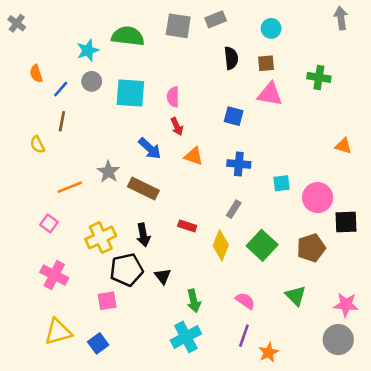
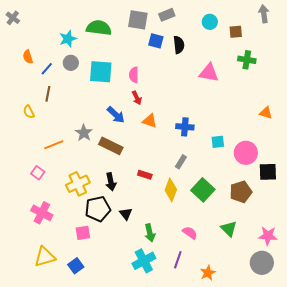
brown square: (266, 63) -> (236, 32), moved
blue square: (234, 116) -> (156, 41), moved
purple line: (244, 336) -> (178, 260), moved

